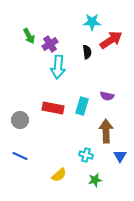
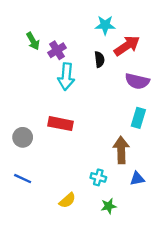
purple semicircle: (107, 96) -> (137, 81), moved, size x1.5
cyan rectangle: (82, 106) -> (138, 118), moved
blue triangle: (120, 156) -> (137, 179), turned 48

